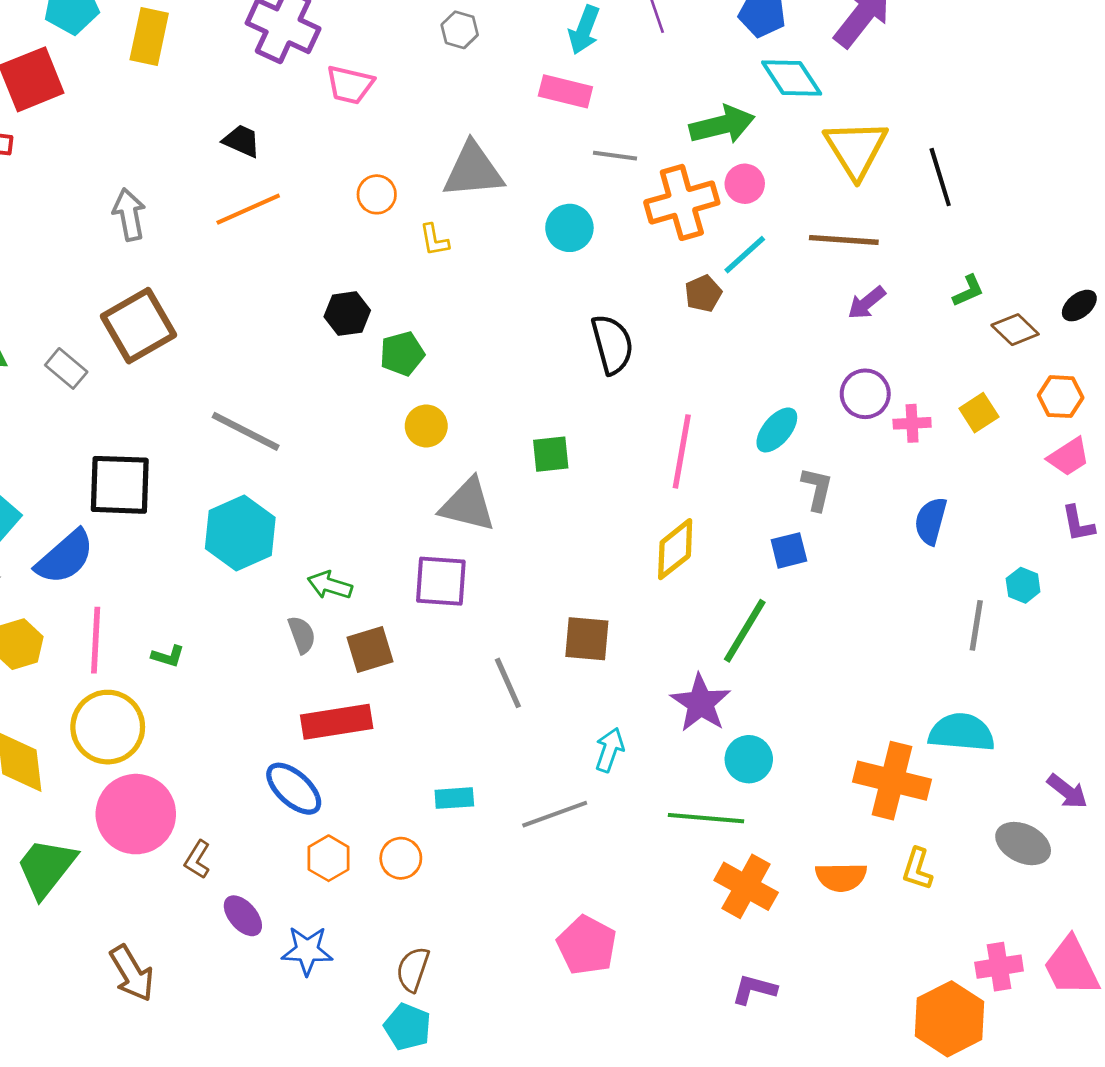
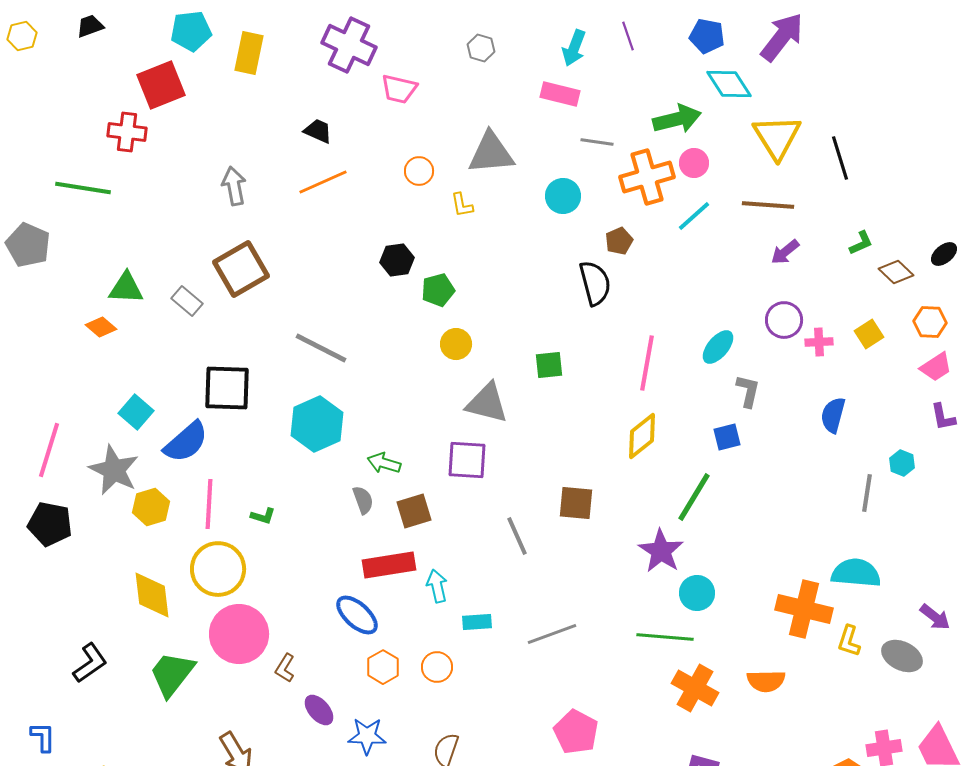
brown pentagon: (703, 293) -> (619, 241), moved
cyan arrow: (610, 750) -> (437, 586), moved, turned -32
yellow L-shape: (917, 869) -> (849, 641), moved

